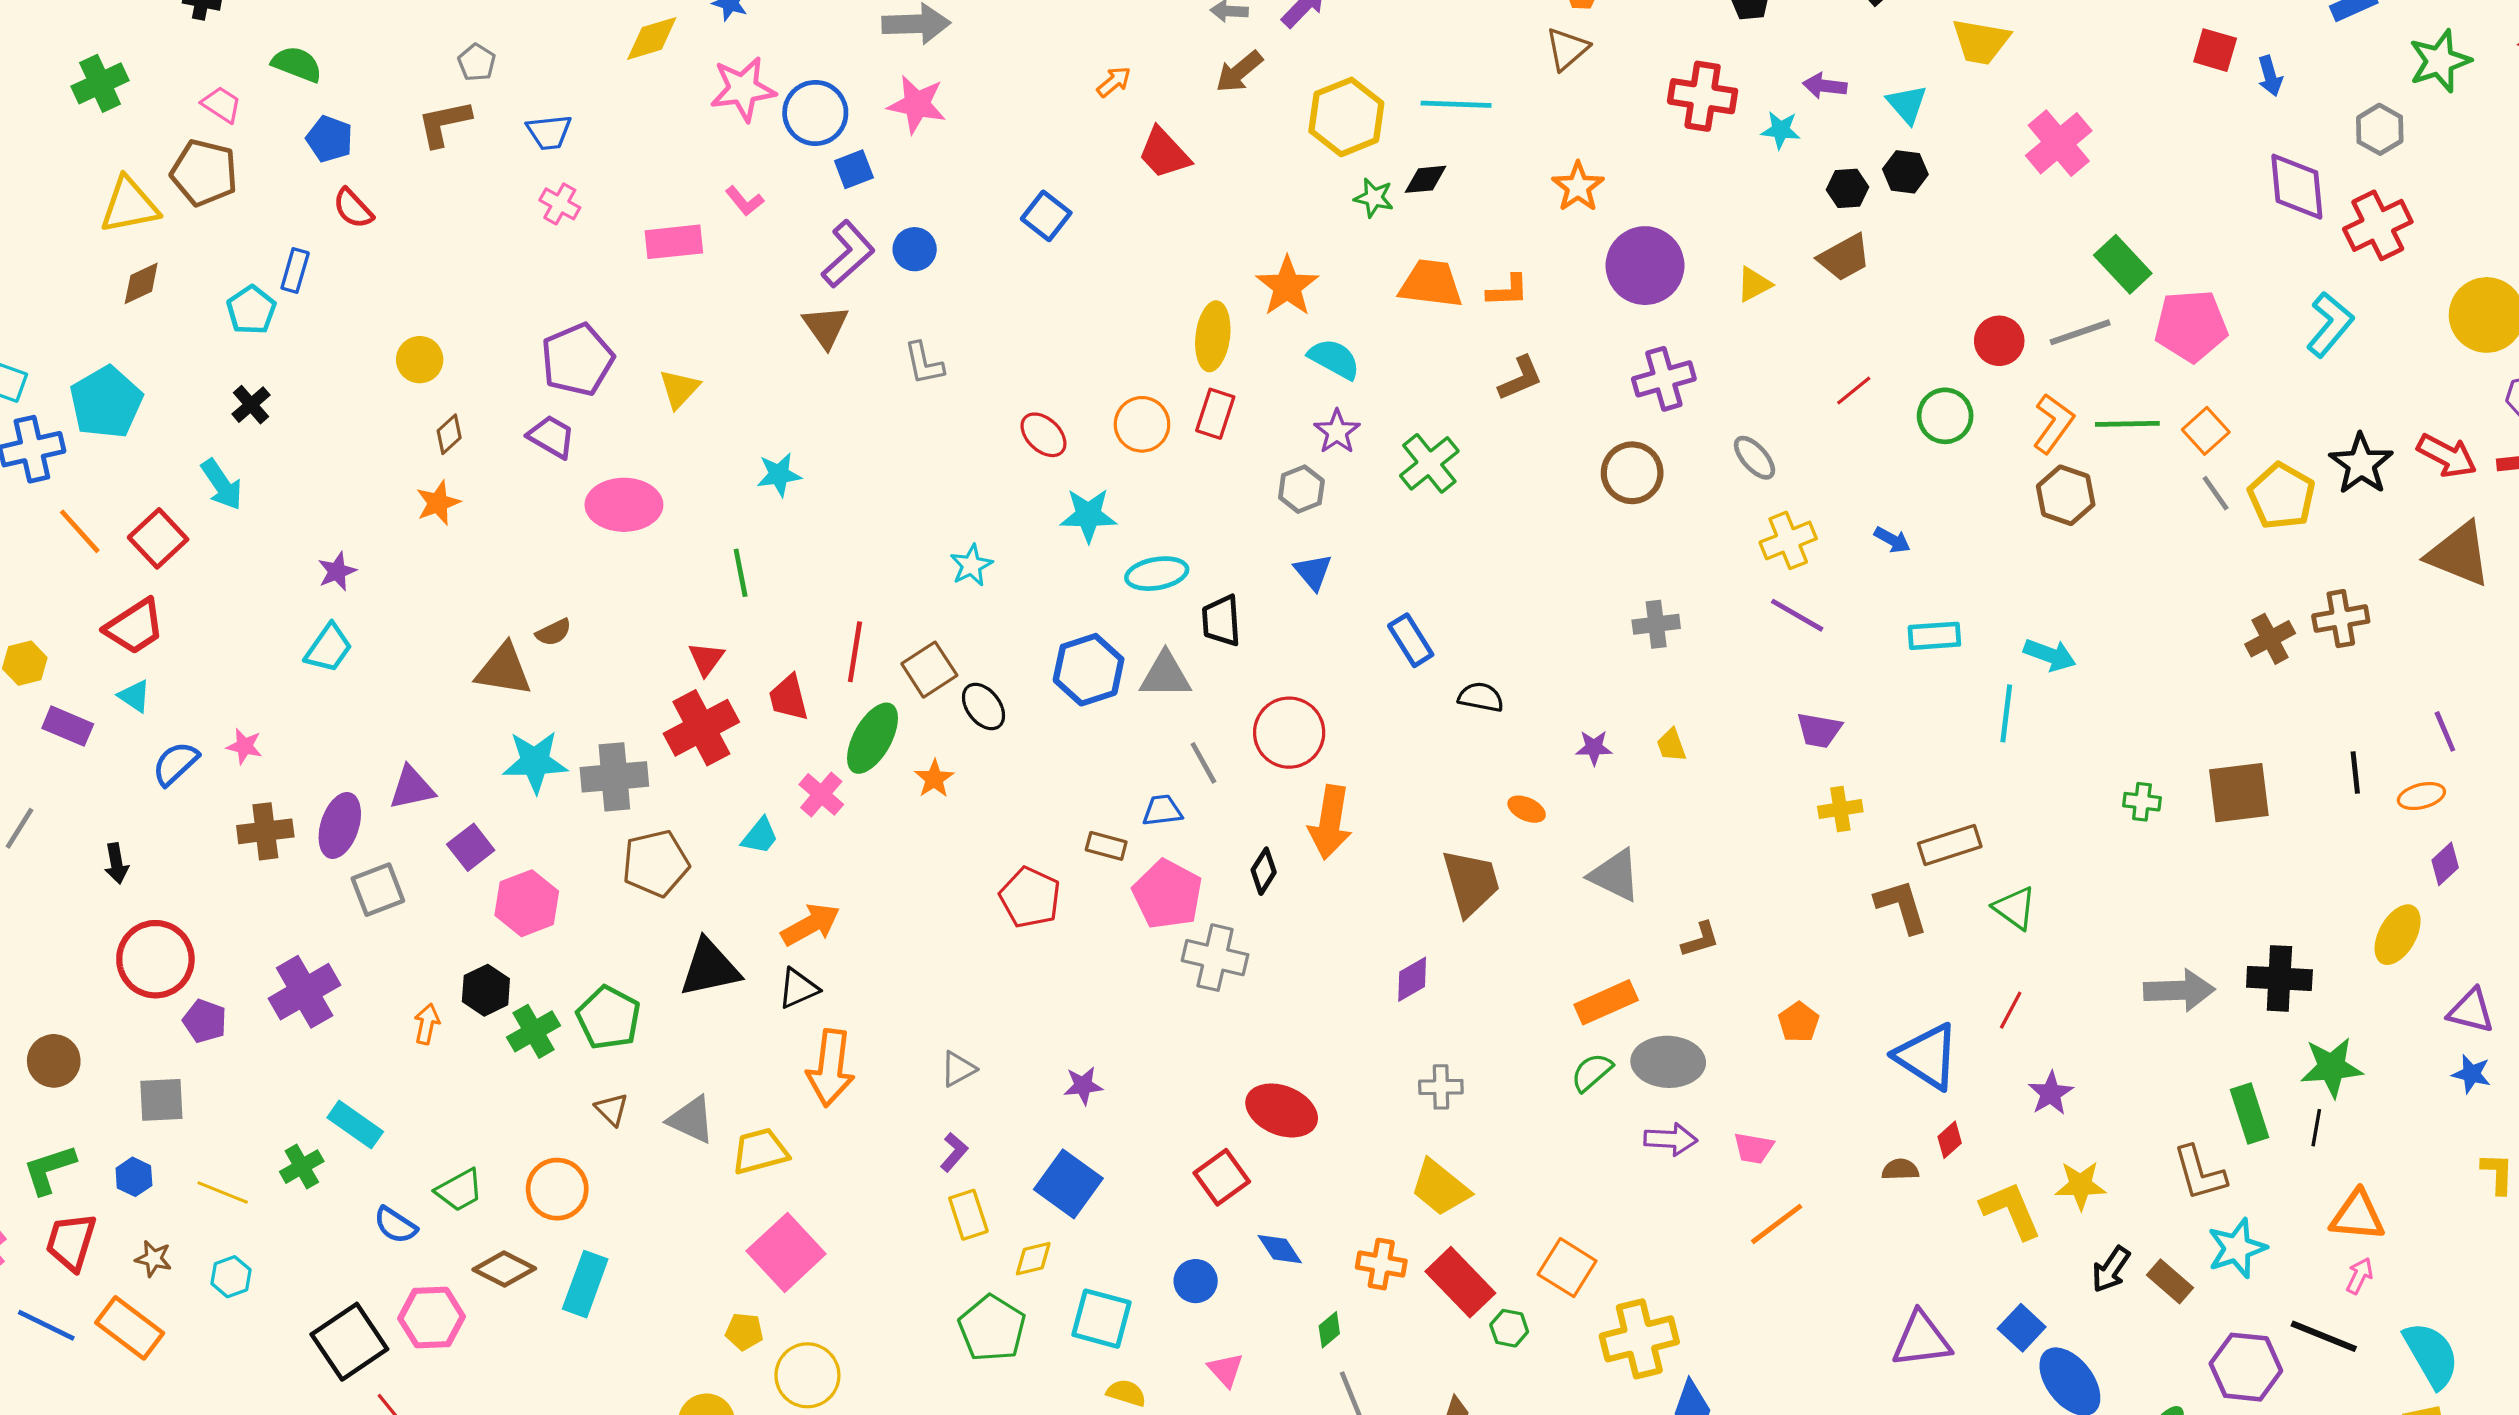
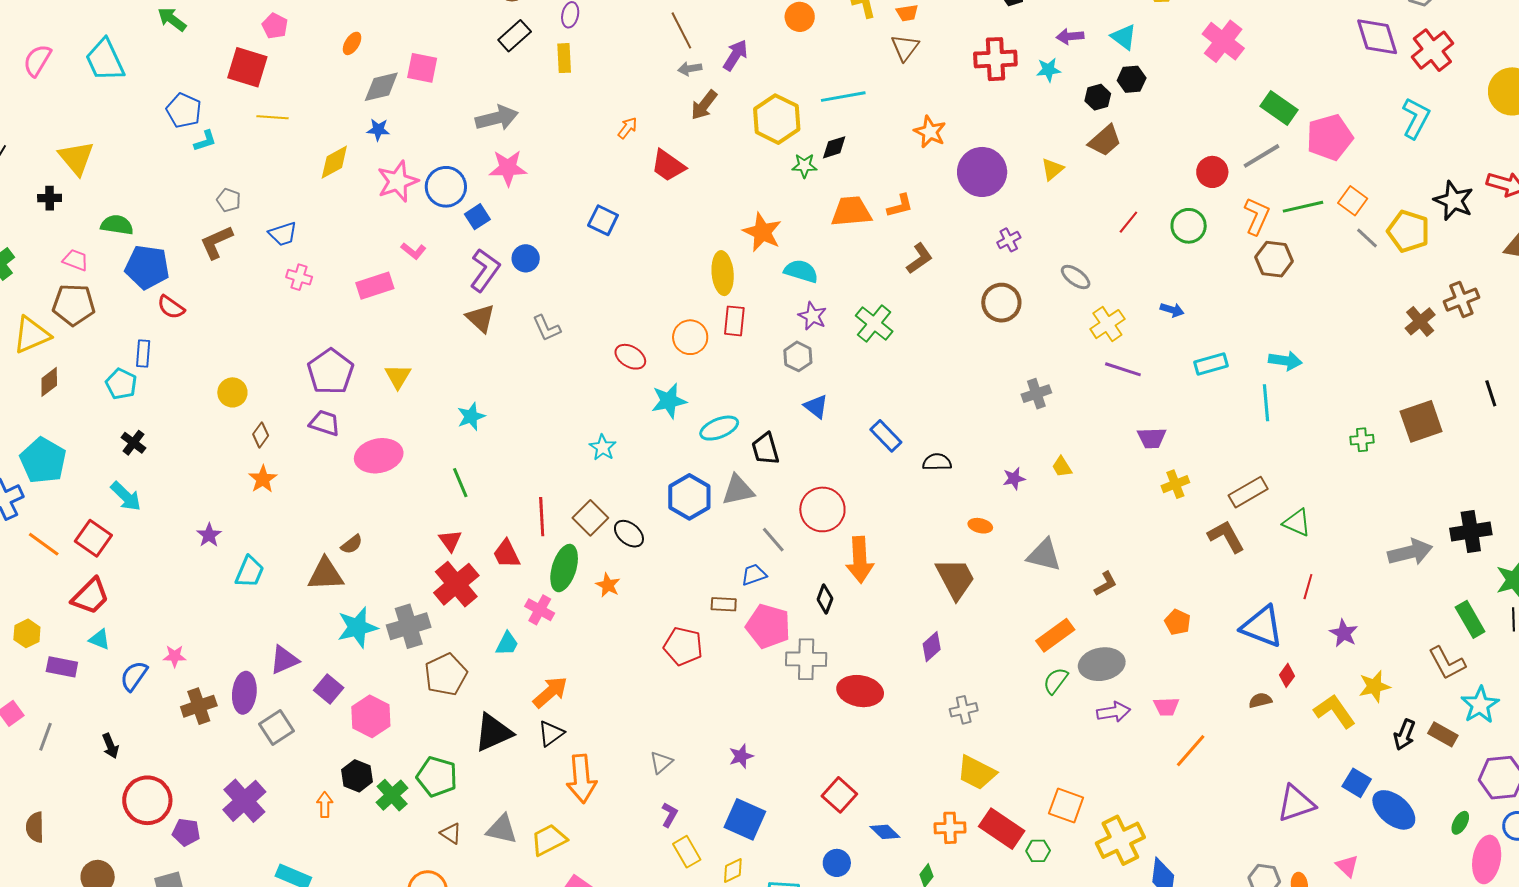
blue pentagon: (329, 139) -> (147, 267), size x1.5
purple cross: (1664, 379) -> (1009, 240), size x0.6
cyan trapezoid: (329, 648) -> (250, 572), moved
red ellipse: (1282, 1110) -> (860, 691), moved

